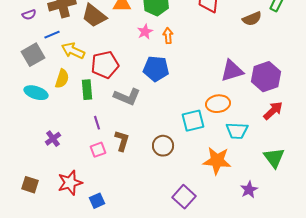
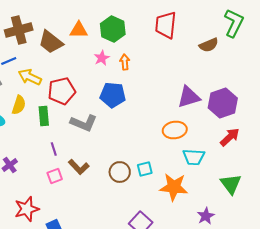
cyan square: (193, 121) -> (145, 169), moved, size x0.7
brown L-shape: (122, 141) -> (79, 167), turned 120

